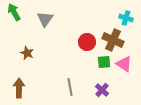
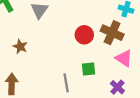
green square: (104, 62) -> (89, 69), moved
purple cross: (102, 90) -> (117, 87), moved

